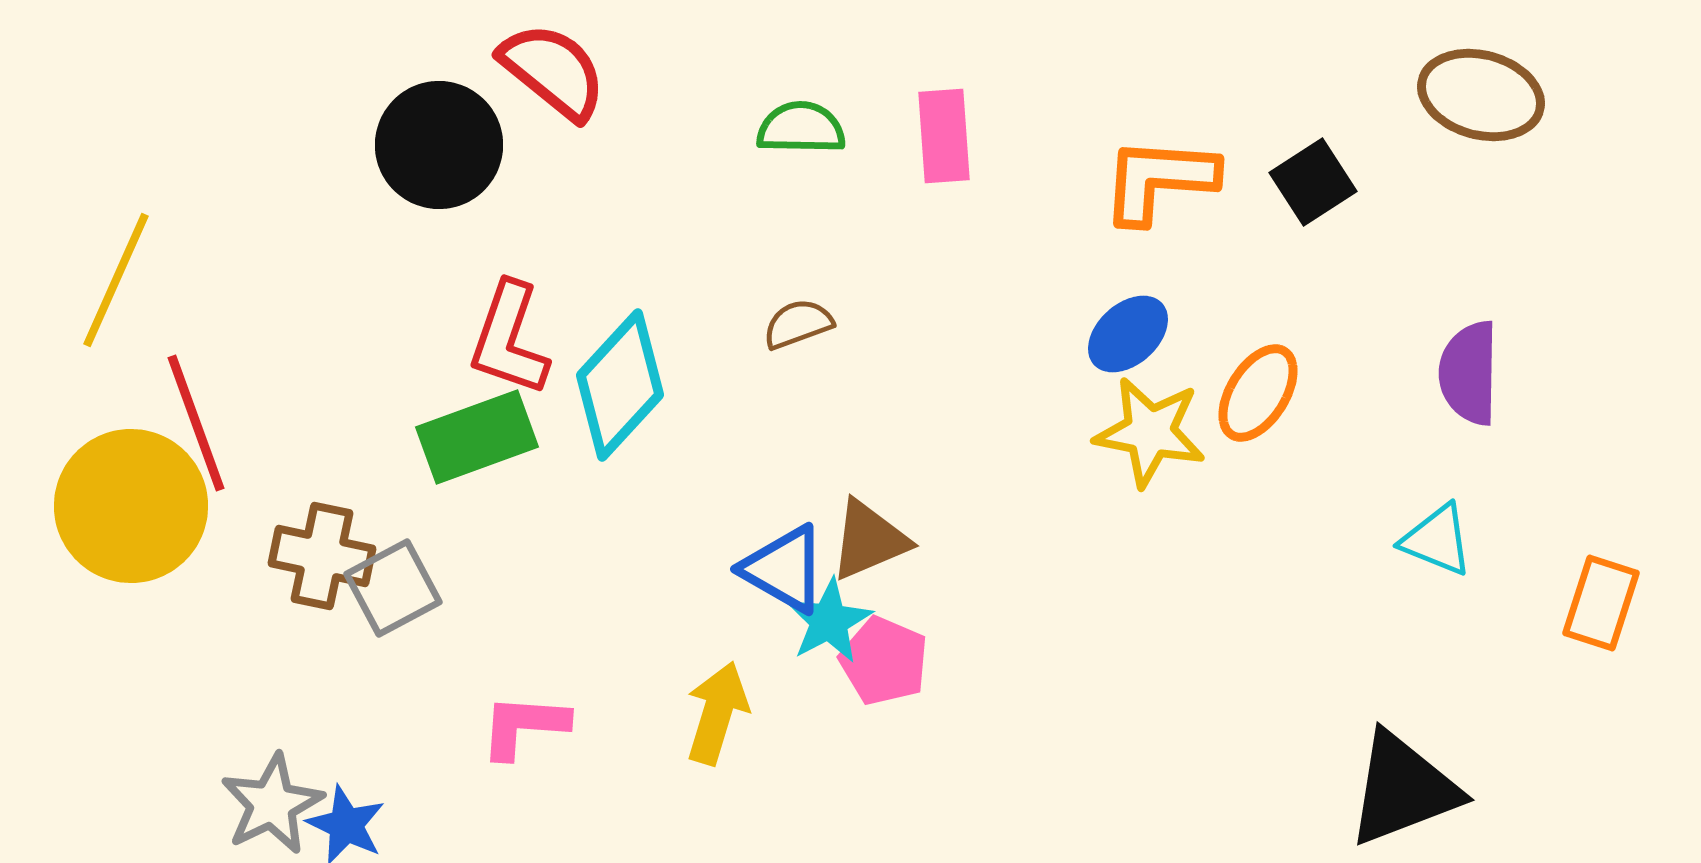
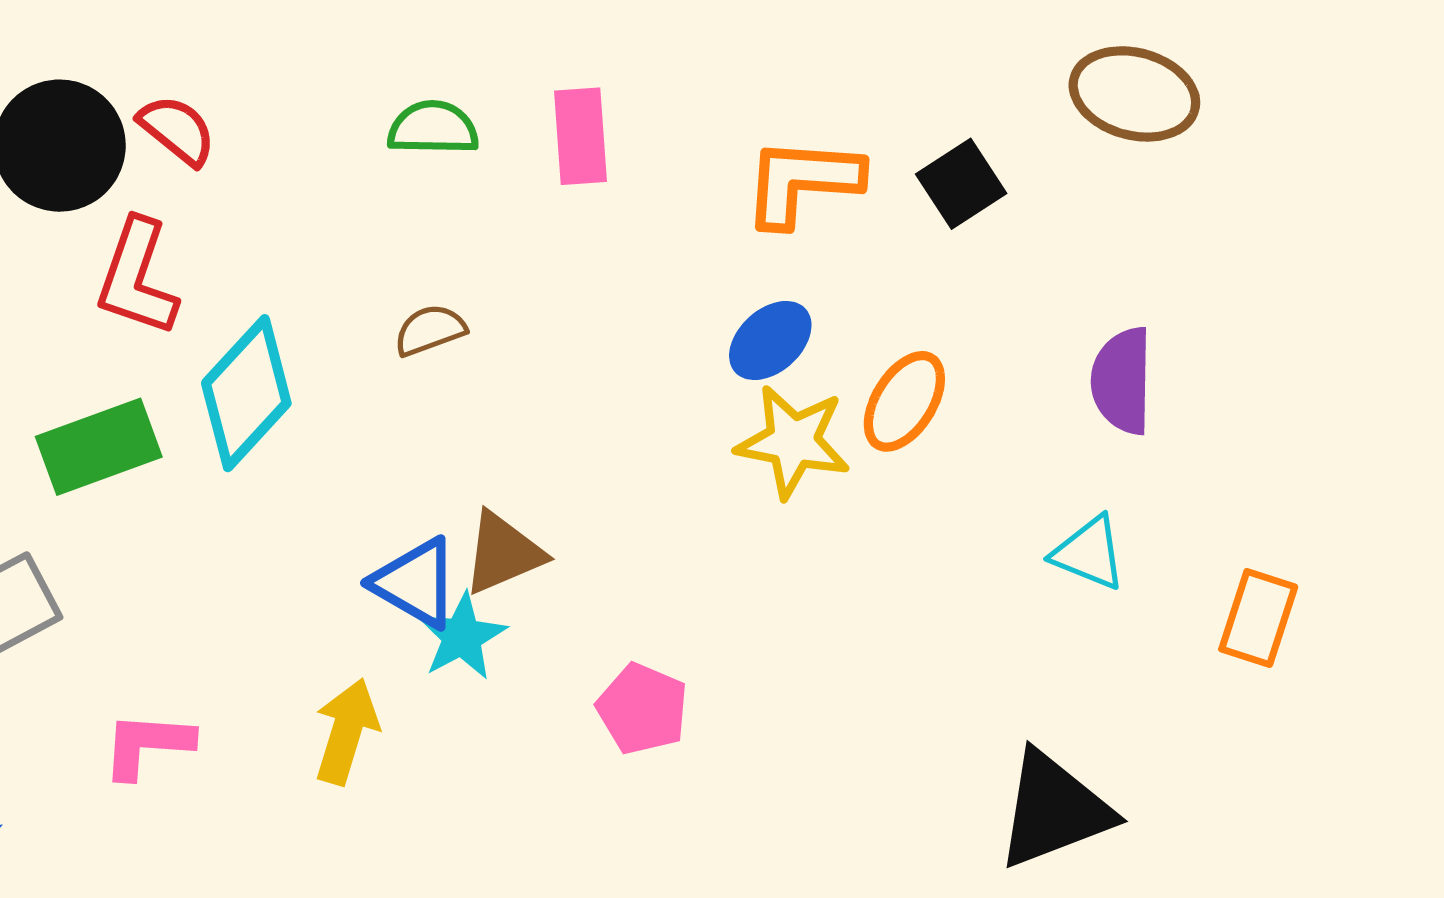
red semicircle: (553, 71) -> (177, 130), moved, size x0.7
red L-shape: (509, 339) -> (137, 278), moved
pink pentagon: (884, 661) -> (642, 709), moved

